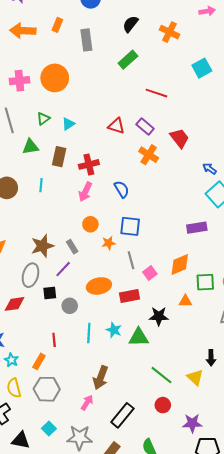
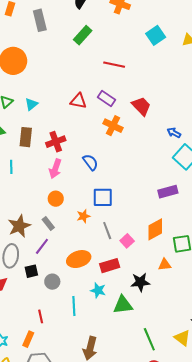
orange circle: (90, 224) -> (56, 199), moved
cyan star: (114, 330) -> (98, 290), moved
green line: (161, 375) -> (149, 339), turned 35

